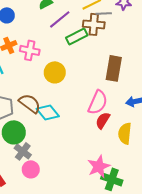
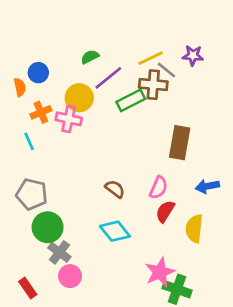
gray line: (104, 13) -> (166, 70), turned 42
yellow circle: (55, 72) -> (79, 98), moved
pink semicircle: (98, 102) -> (159, 188), size x0.7
brown semicircle: (30, 103) -> (115, 189), moved, size x0.7
cyan diamond: (48, 112) -> (115, 231), moved

